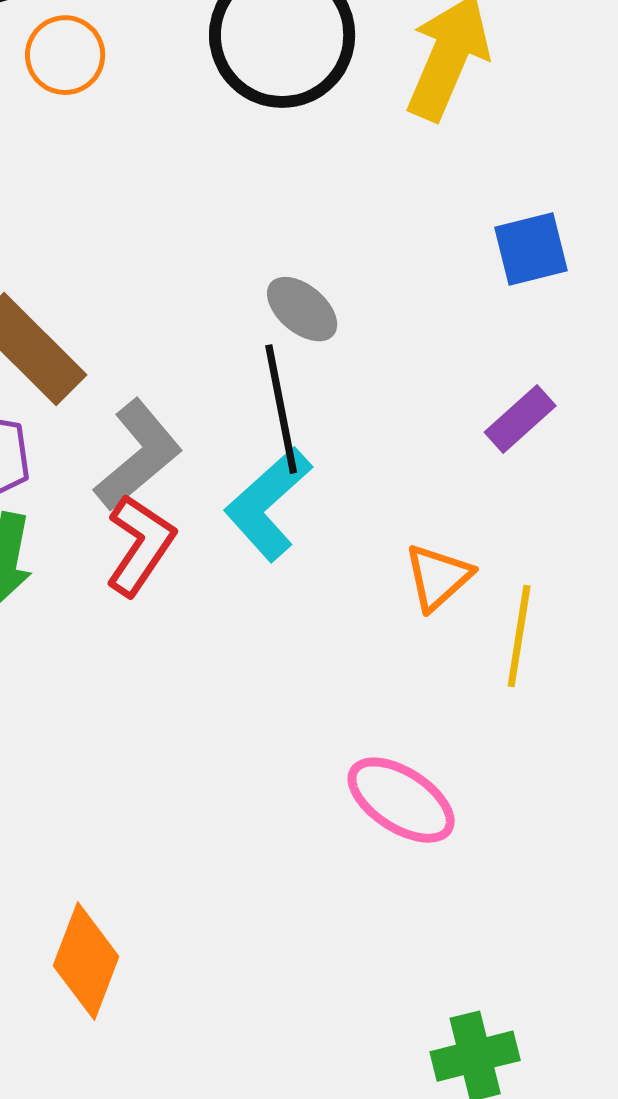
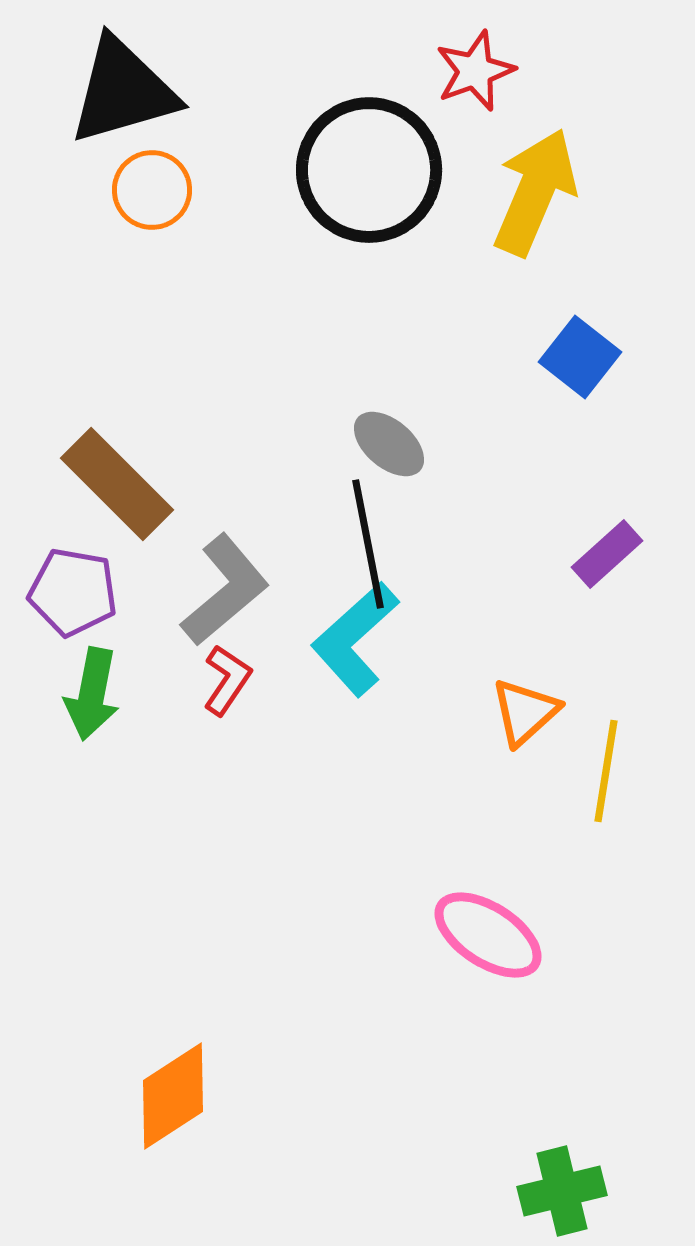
blue square: (531, 249) -> (580, 357), moved, turned -38
red L-shape: (140, 545) -> (227, 680), size x0.7
orange diamond: (86, 961) -> (173, 1096), turned 36

